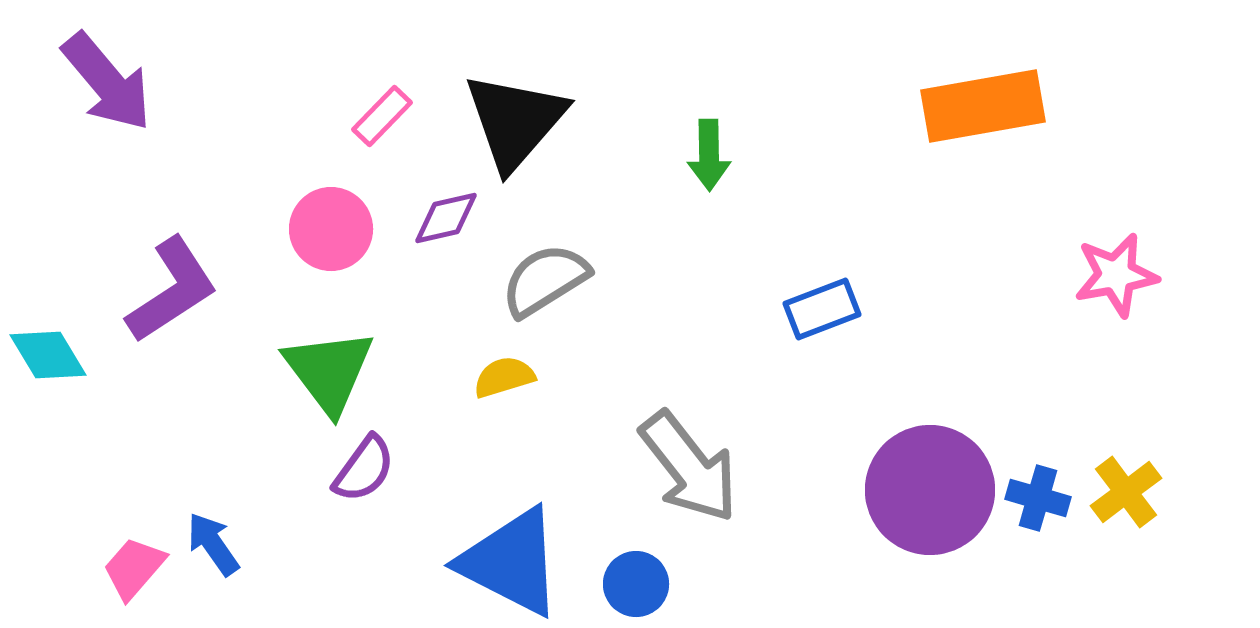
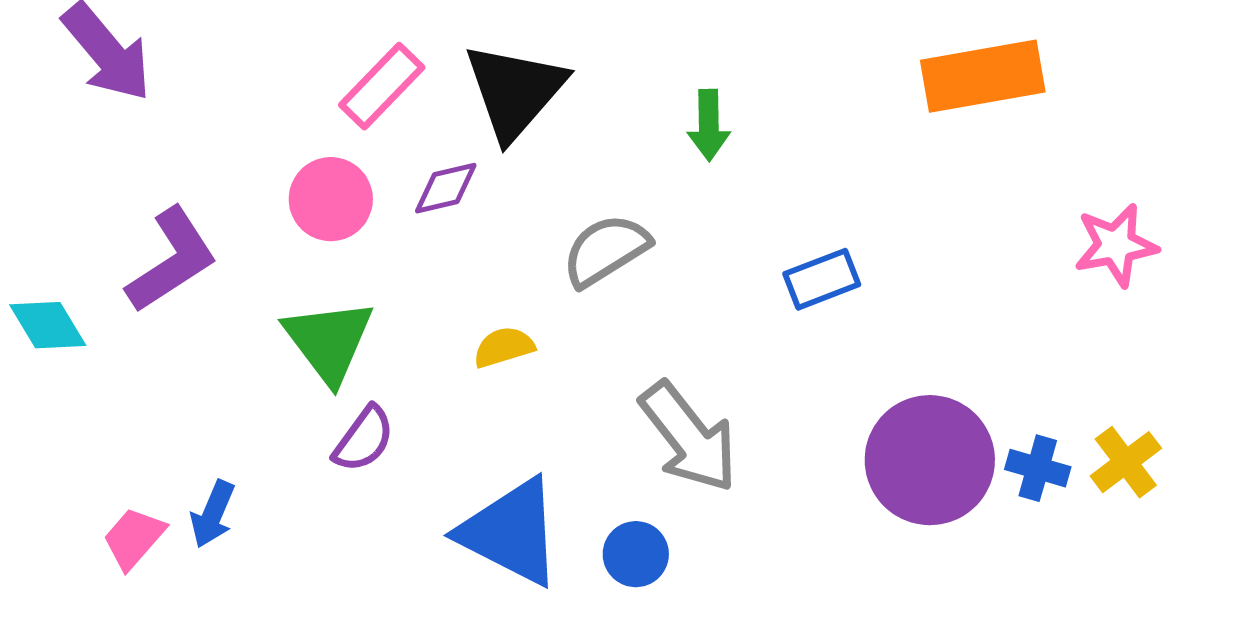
pink rectangle: (382, 116) -> (382, 86), size x1.4
gray semicircle: (545, 280) -> (606, 250), moved
blue arrow: (213, 544) -> (213, 514), turned -122

